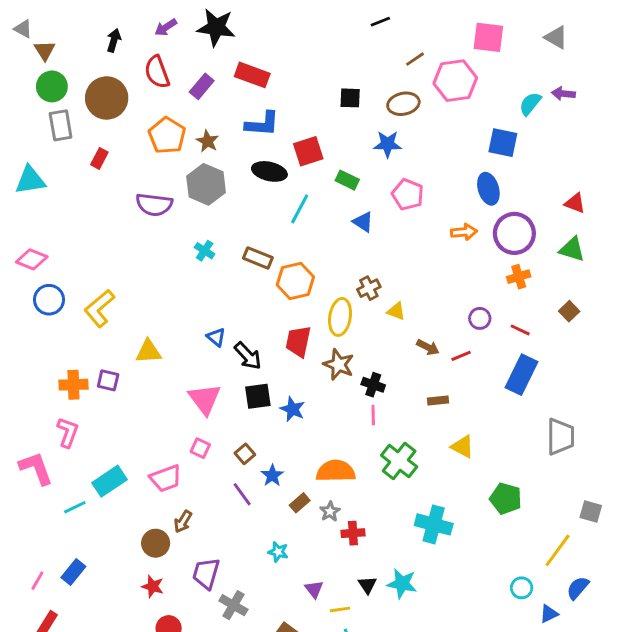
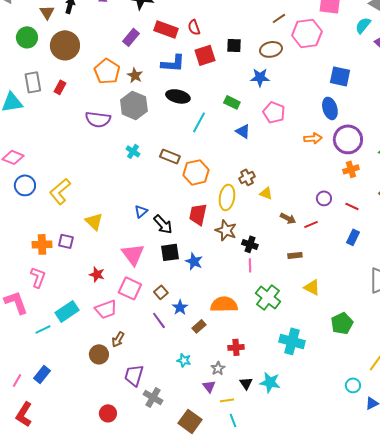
brown triangle: (45, 50) -> (47, 12), moved
red semicircle: (157, 72) -> (194, 27), moved, size x0.7
cyan semicircle: (530, 104) -> (363, 25), moved
gray rectangle: (61, 125) -> (33, 82), moved
red square: (308, 151) -> (205, 55), moved
blue triangle: (216, 337) -> (141, 211), turned 40
yellow triangle: (148, 352) -> (94, 221), turned 48
blue rectangle: (522, 375) -> (353, 237), size x0.6
pink square: (200, 448) -> (130, 288), size x1.6
green pentagon: (506, 499) -> (342, 323), turned 30
gray star: (330, 511) -> (218, 368), moved
red star: (153, 586) -> (97, 274), moved

